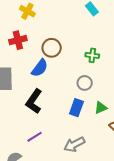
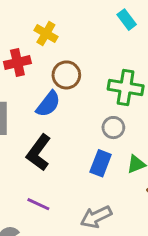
yellow cross: (27, 11) -> (46, 34), moved
green cross: (92, 55) -> (126, 88), size x1.6
purple line: (35, 137) -> (38, 204), turned 56

